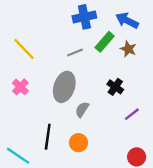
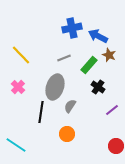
blue arrow: (127, 20) -> (98, 36), moved
green rectangle: (105, 42) -> (89, 65), moved
black line: (48, 137) -> (41, 112), moved

